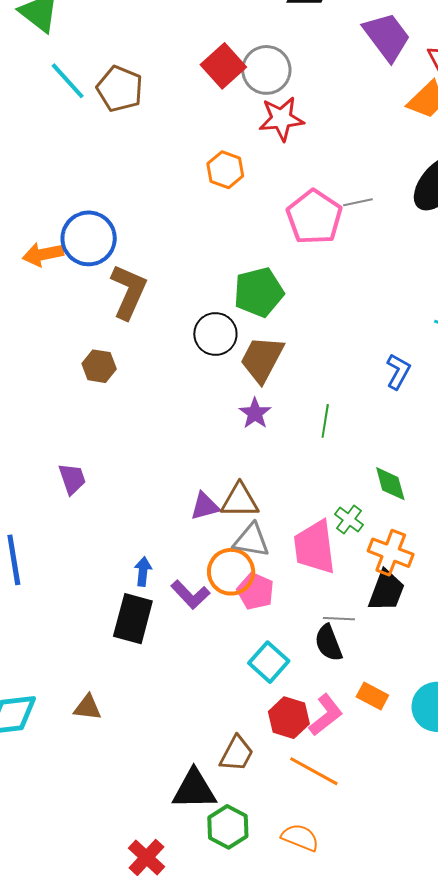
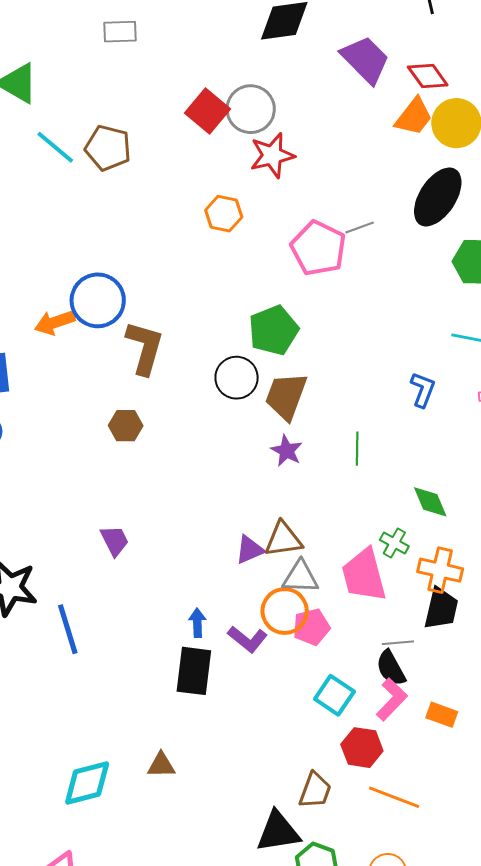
pink pentagon: (255, 591) -> (311, 627), turned -30
pink L-shape: (326, 715) -> (392, 699), moved

